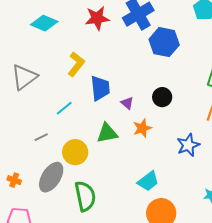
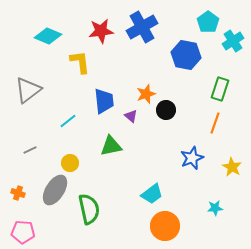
blue hexagon: (164, 42) -> (186, 55), moved
yellow L-shape: (76, 64) -> (80, 62), moved, turned -45
orange star: (142, 128) -> (146, 94), moved
gray line: (41, 137) -> (30, 150), moved
yellow circle: (75, 152) -> (70, 163), moved, size x0.7

